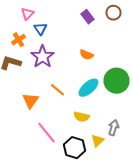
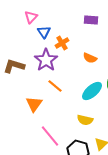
purple rectangle: (88, 17) -> (91, 20), turned -48
orange cross: (18, 40) -> (62, 43), moved
orange line: (58, 90) -> (55, 86), moved

